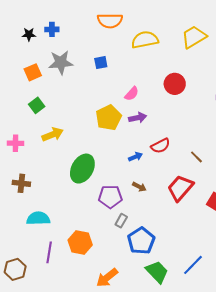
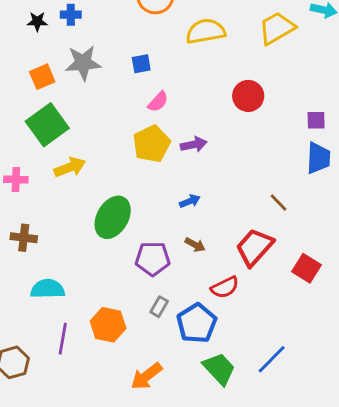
pink semicircle: (132, 94) -> (158, 102), moved
green square: (37, 105) -> (47, 125), size x1.8
red semicircle: (160, 146) -> (225, 287), moved
gray rectangle: (121, 221) -> (159, 307), moved

